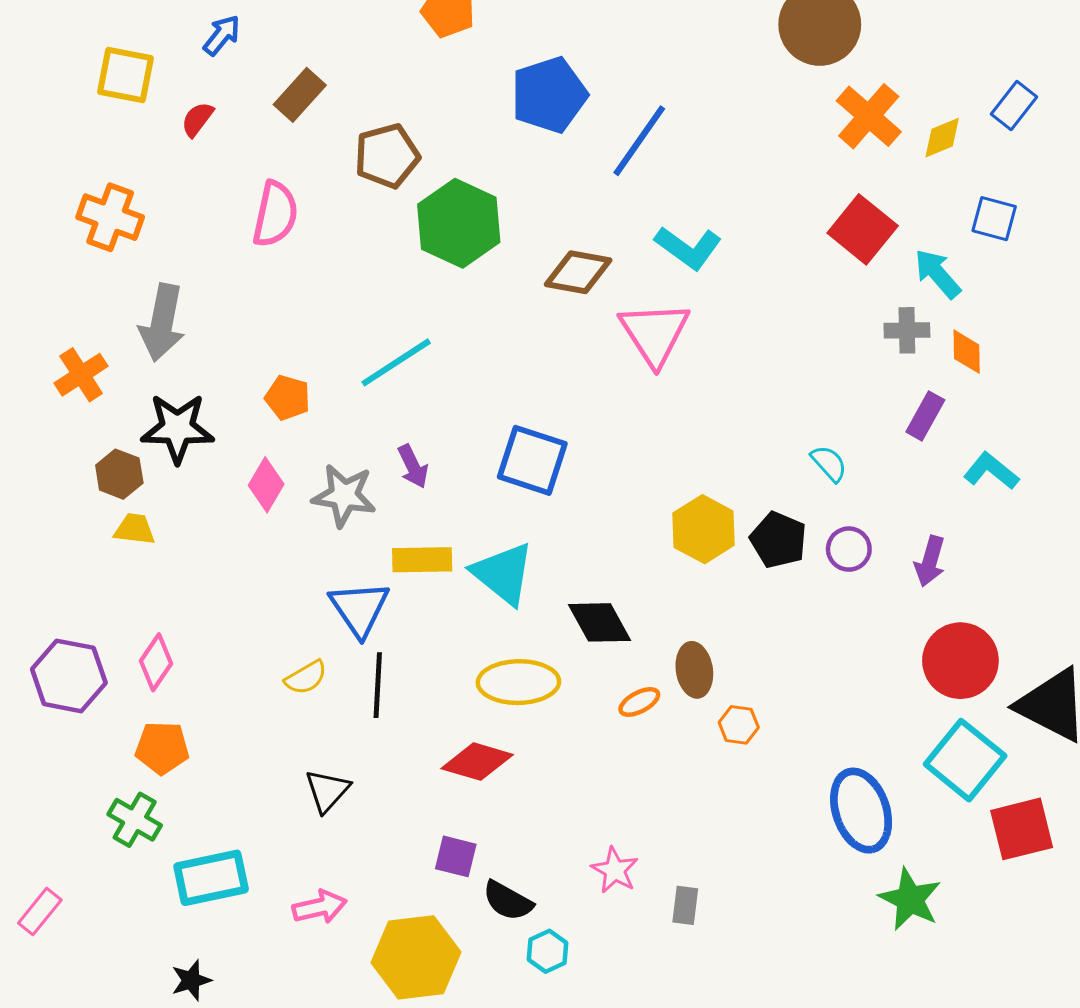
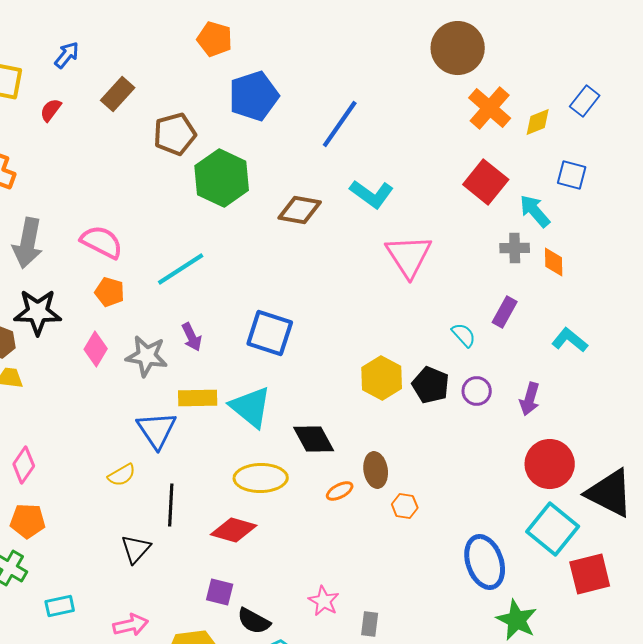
blue pentagon: (549, 95) -> (254, 96), moved
pink semicircle: (275, 214) -> (102, 242), moved, turned -75
pink triangle: (655, 333) -> (409, 256), moved
purple rectangle: (925, 416) -> (505, 312), moved
black line: (378, 685) -> (171, 505), moved
cyan rectangle: (211, 878) -> (60, 606), size x0.6

